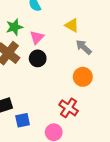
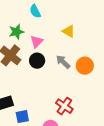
gray arrow: (84, 47) -> (63, 62), moved
orange circle: (83, 77) -> (85, 66), moved

